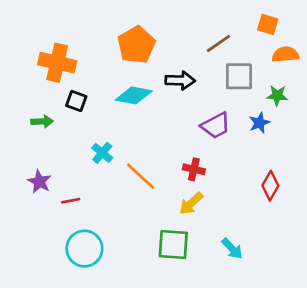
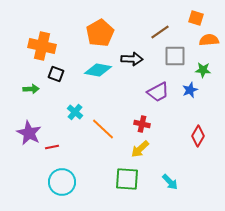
purple star: (39, 182) -> (29, 133), size x1.4

